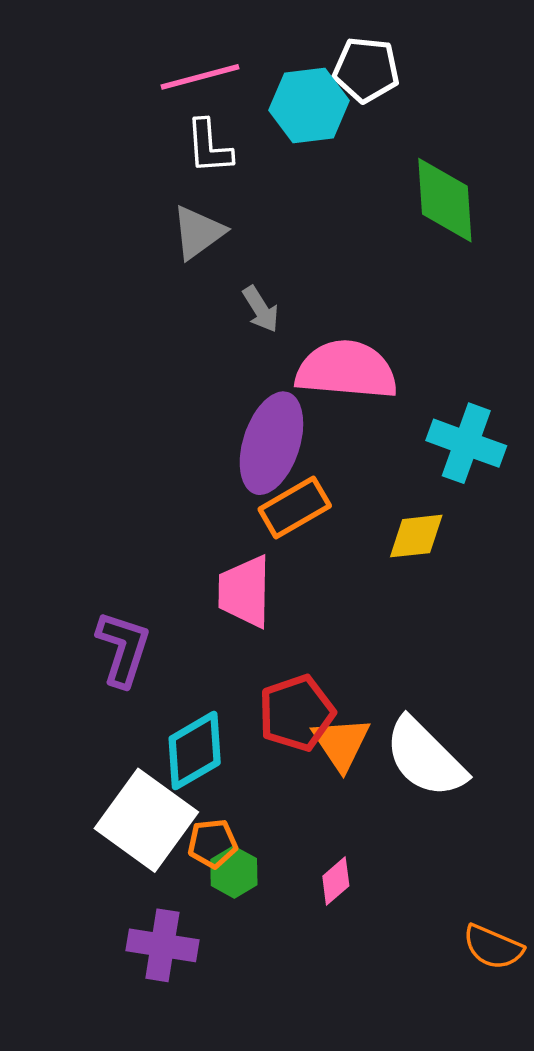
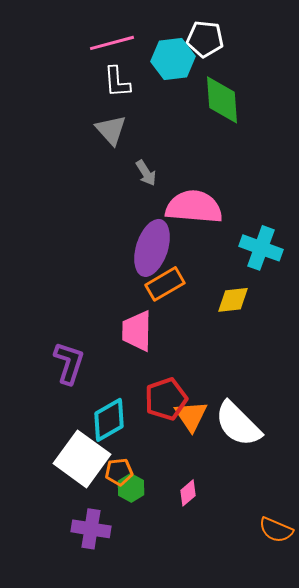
green diamond: (445, 200) -> (222, 100), moved
gray triangle: (198, 232) -> (111, 130), turned -36

